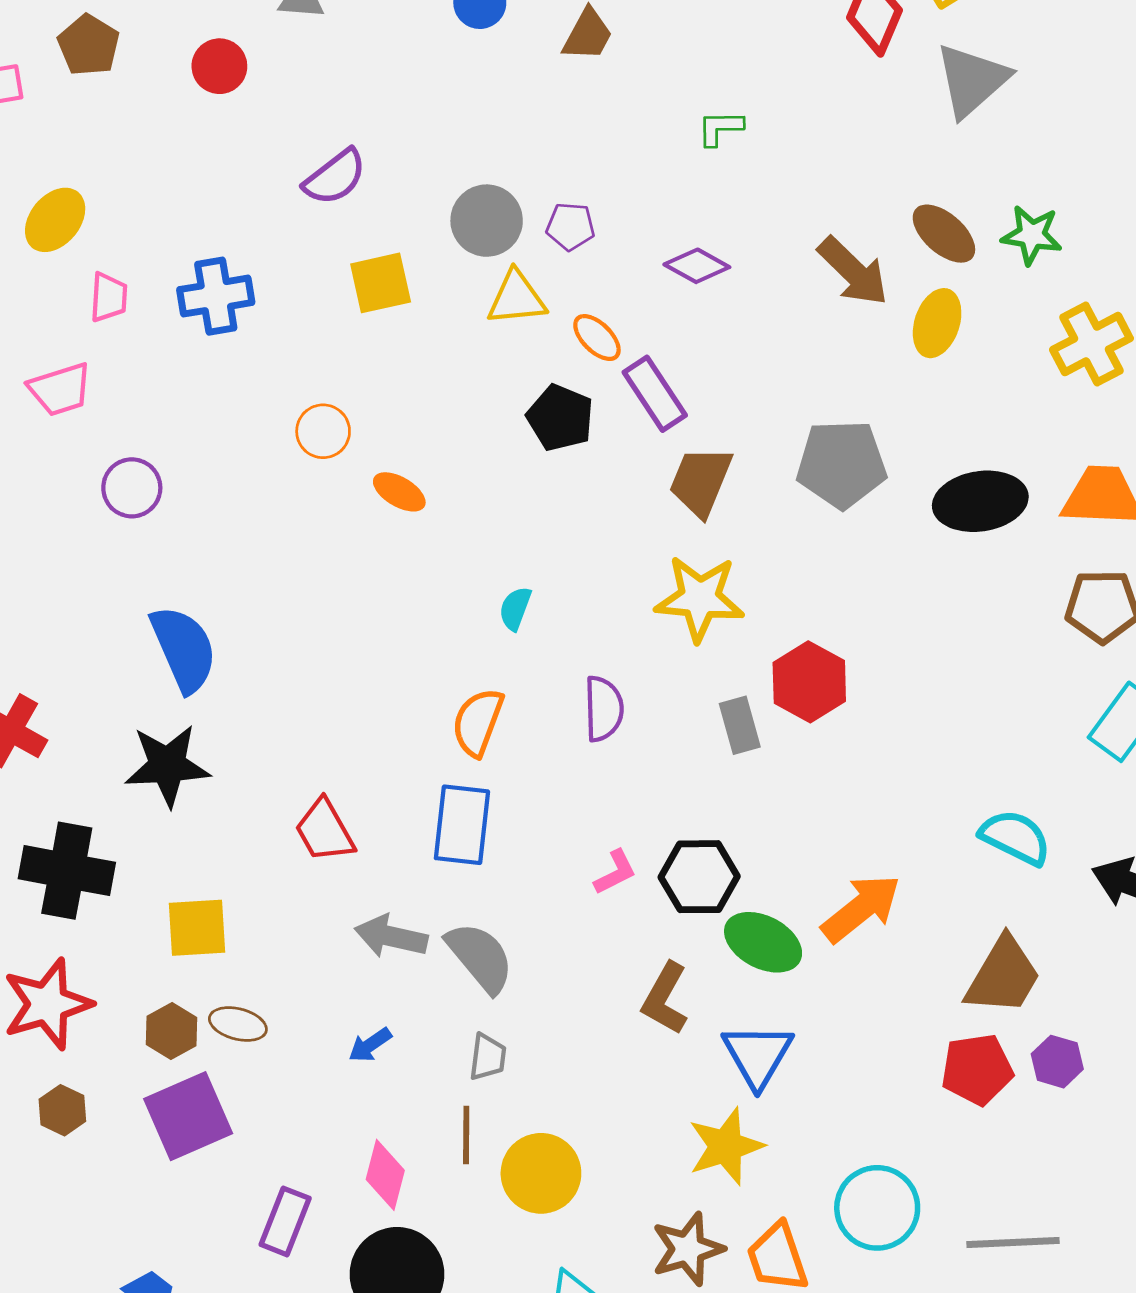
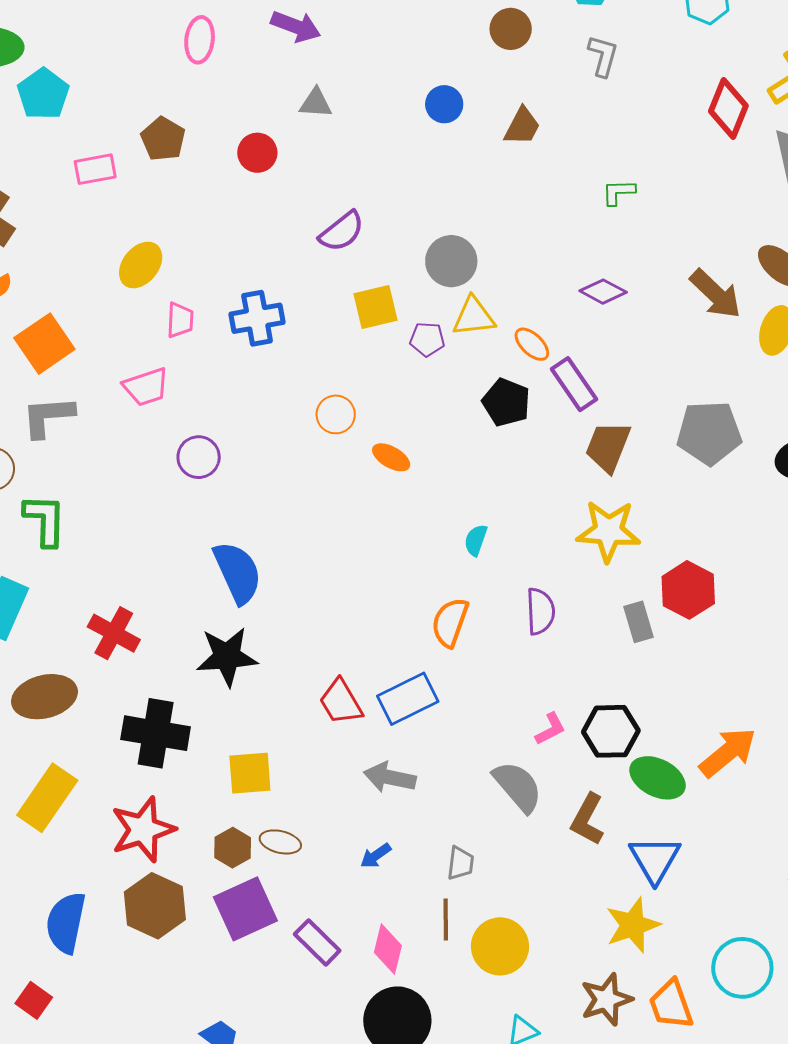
purple pentagon: (570, 226) -> (427, 339), moved
blue rectangle: (462, 825) -> (408, 699), moved, turned 58
gray semicircle: (480, 957) -> (518, 787), moved
brown hexagon: (62, 1110) -> (155, 906), size x1.8
purple rectangle: (285, 1221) -> (317, 942), moved, turned -66

